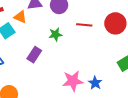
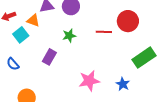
red line: (84, 25) -> (104, 32), moved
blue star: (95, 83) -> (123, 84), moved

